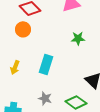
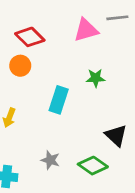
cyan rectangle: (46, 64) -> (59, 100), moved

